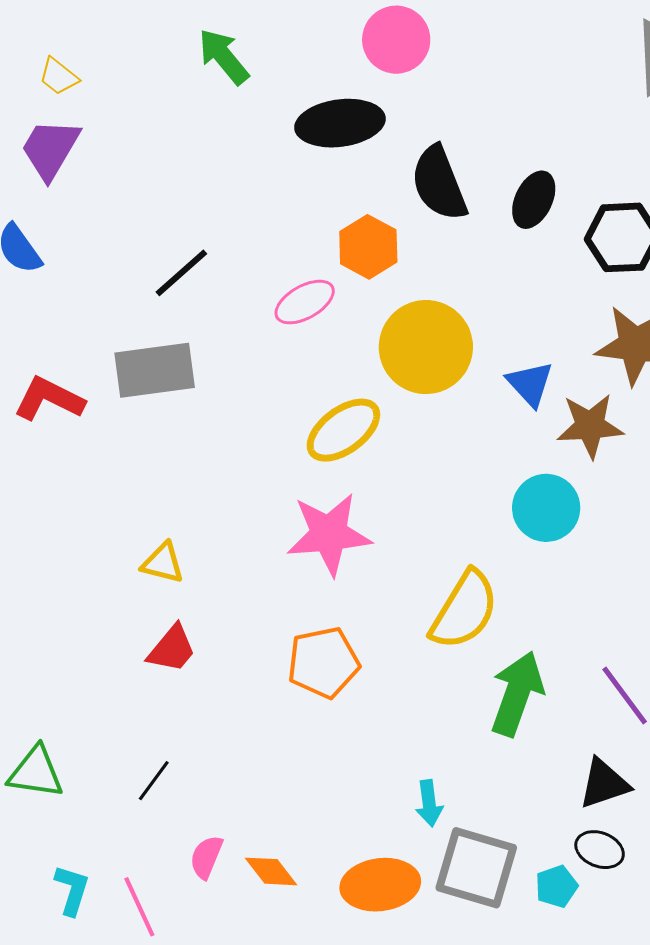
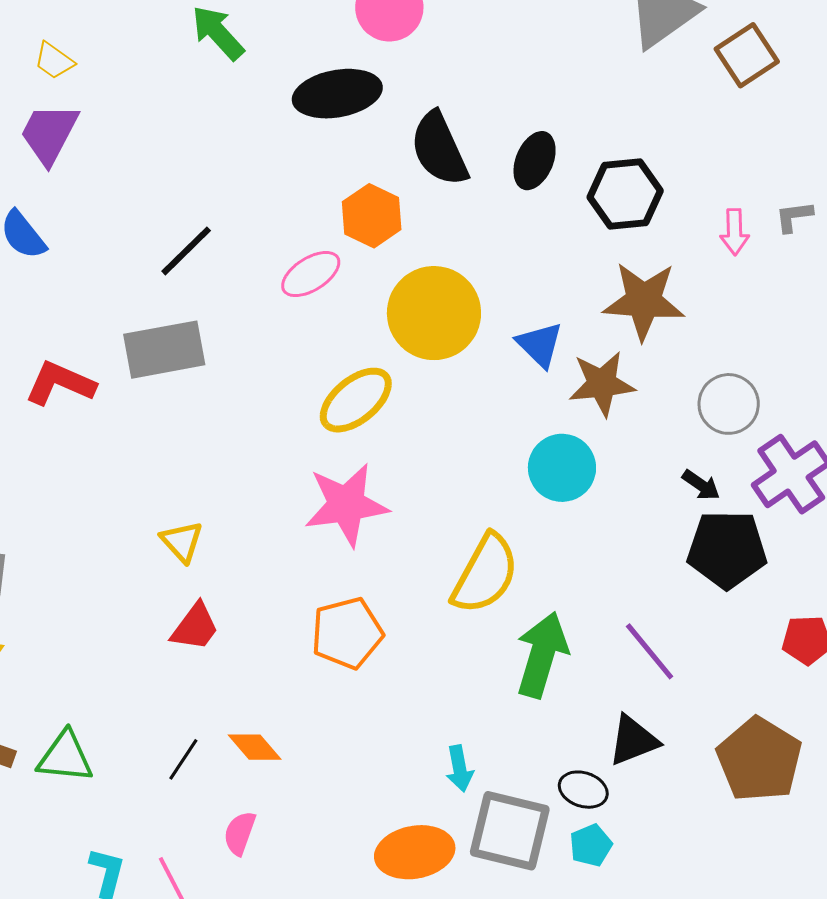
yellow triangle: (163, 563) -> (182, 542), turned 36
black ellipse: (600, 850) -> (583, 790), moved
orange diamond: (271, 871) -> (255, 747), moved

